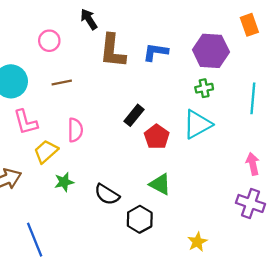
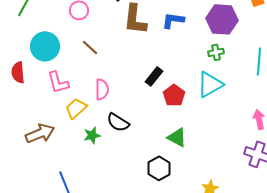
brown line: (62, 83) -> (90, 47), turned 54
black semicircle: (107, 194) -> (118, 122), moved

